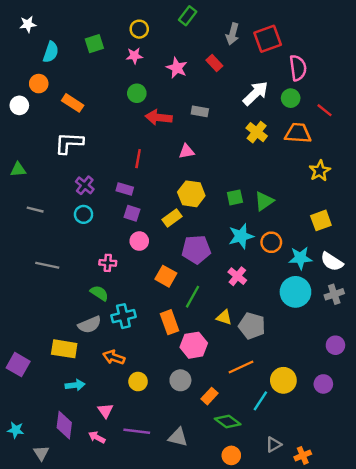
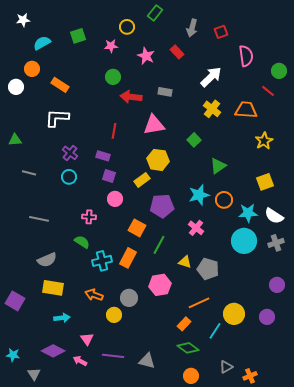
yellow circle: (139, 29) -> (127, 27), moved
red square: (268, 39) -> (221, 32), size x0.6
cyan semicircle: (51, 52) -> (42, 43), turned -138
green circle: (291, 98) -> (279, 71), moved
pink triangle: (186, 151) -> (154, 125), size x1.6
green square: (235, 197) -> (194, 140), moved, turned -32
orange rectangle: (170, 322) -> (128, 258), moved, turned 48
gray semicircle: (90, 325) -> (47, 260), moved
gray circle: (180, 380) -> (129, 298), moved
orange rectangle: (209, 396) -> (184, 324), moved
purple diamond: (64, 425) -> (53, 351), turned -70

